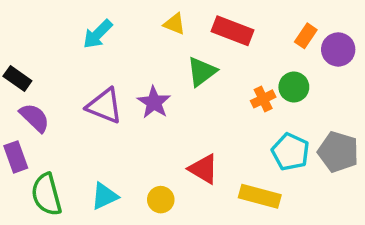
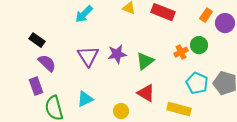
green triangle: (202, 72) -> (145, 61), moved
purple star: (154, 102) -> (117, 54), turned 30
purple triangle: (104, 106) -> (88, 56), turned 35
cyan triangle: (104, 196) -> (85, 99), moved

